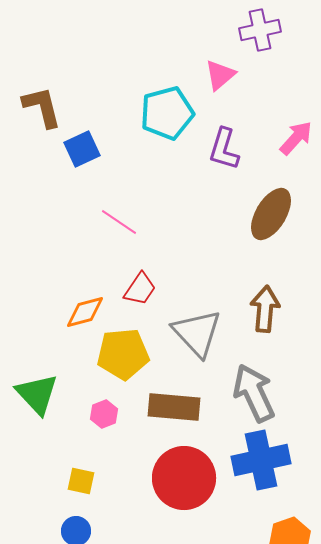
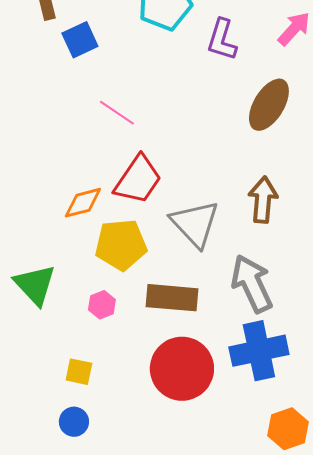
red trapezoid: (140, 289) -> (138, 180), size x1.5

